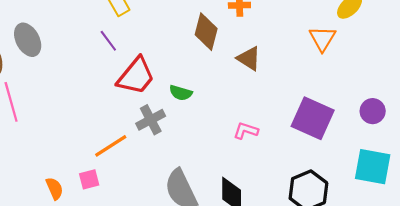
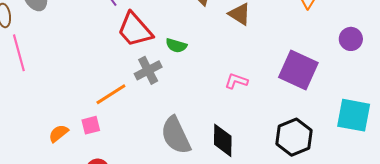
red trapezoid: (136, 76) -> (135, 30), turned 99
purple circle: (373, 111) -> (351, 39), moved
orange semicircle: (55, 188) -> (59, 133), turned -105

